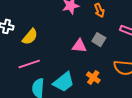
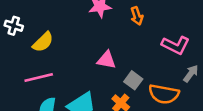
gray square: (99, 40) -> (133, 80), moved

